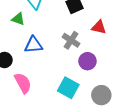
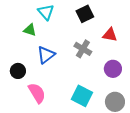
blue triangle: (33, 45) -> (46, 55), turned -30
purple circle: (87, 61) -> (113, 69), moved

